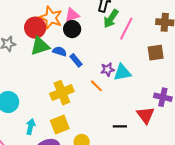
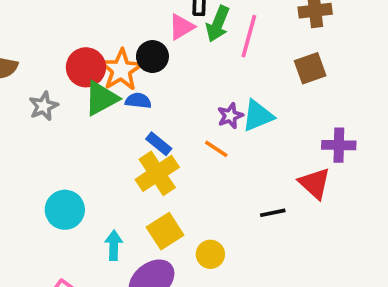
pink triangle: (72, 15) -> (181, 27), moved
orange star: (51, 18) -> (121, 70), moved, turned 30
blue rectangle: (76, 60) -> (159, 144), moved

